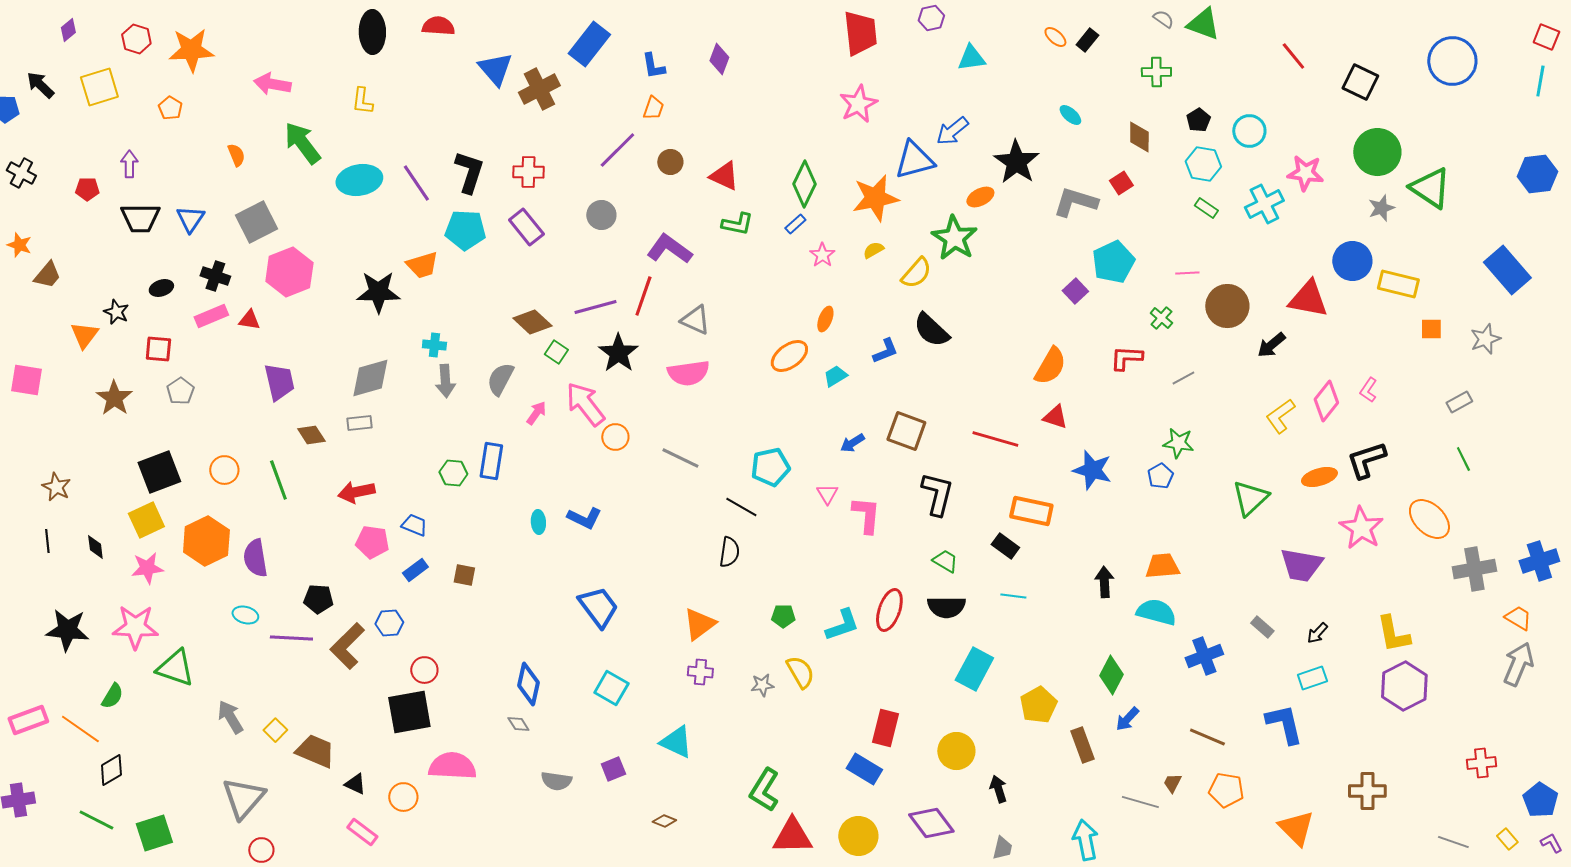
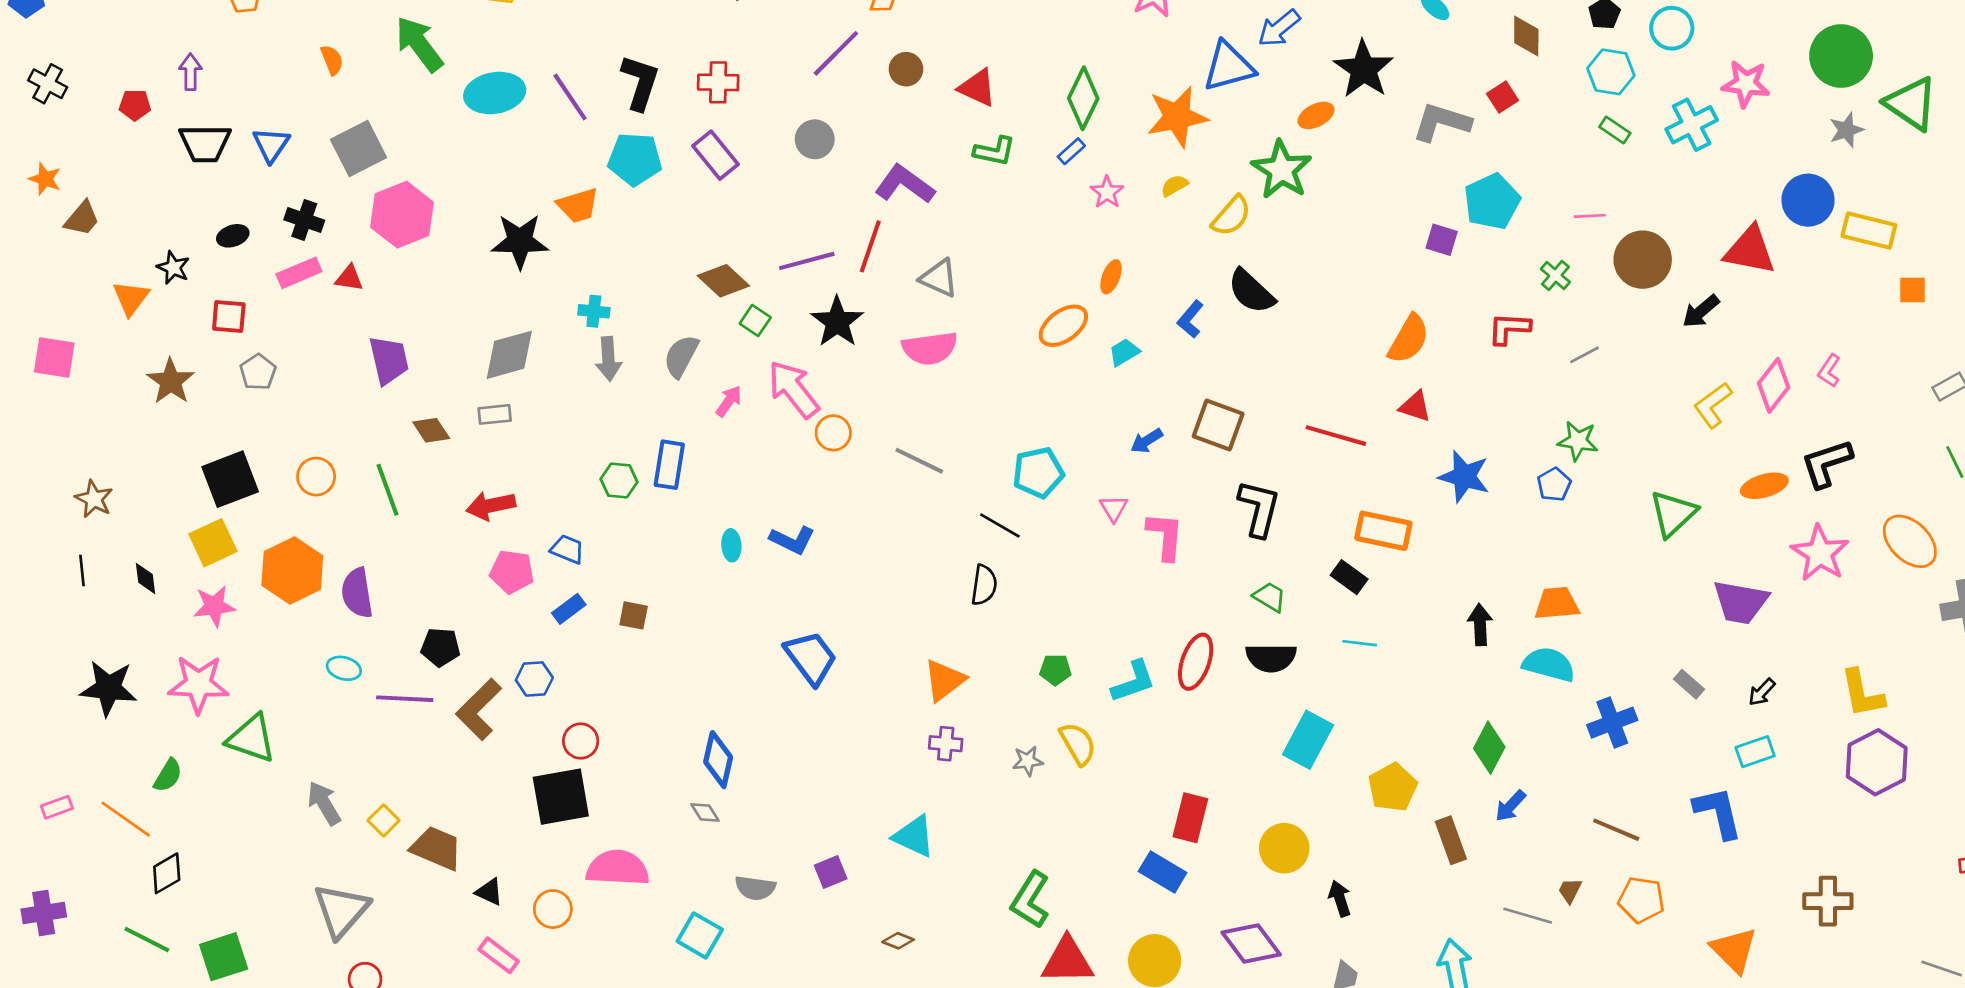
purple square: (1075, 291) -> (1442, 240), turned -30
blue L-shape: (885, 351) -> (1190, 319), turned 152
cyan square: (611, 688) -> (700, 935), moved
pink rectangle: (28, 720) -> (57, 807), size x0.6

